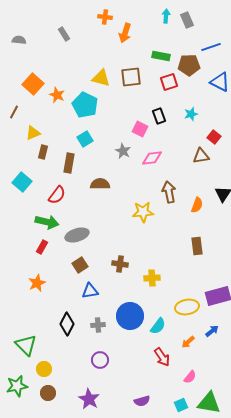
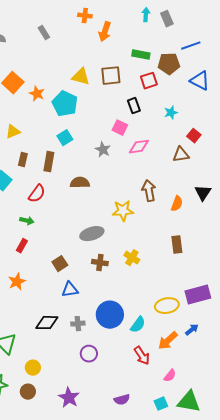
black rectangle: (159, 116) -> (134, 106), moved
brown rectangle: (43, 152) -> (23, 160), moved
pink diamond: (152, 158) -> (139, 147), moved
green arrow: (47, 222) -> (27, 221), size x0.6
gray ellipse: (77, 235) -> (92, 234), moved
yellow cross: (152, 278) -> (132, 258), moved, turned 35
black diamond: (67, 324) -> (47, 323), turned 65
orange arrow: (188, 342) -> (168, 341), size x1.5
purple circle: (100, 360) -> (89, 354), moved
yellow circle: (44, 369) -> (33, 368), moved

